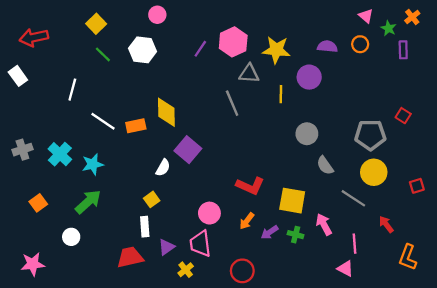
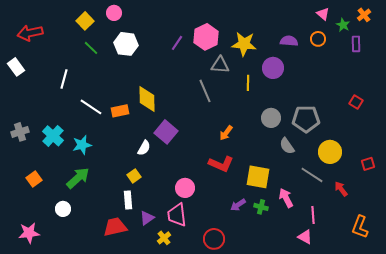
pink circle: (157, 15) -> (114, 13), moved
gray pentagon: (370, 135) -> (306, 119), moved
orange arrow: (247, 221) -> (226, 133), moved
red arrow: (386, 224) -> (341, 189), moved

